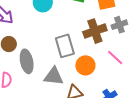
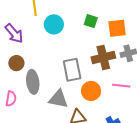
pink line: (115, 57) -> (121, 86), turned -42

